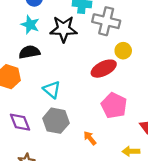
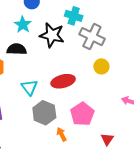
red ellipse: (104, 69) -> (63, 81), moved
gray hexagon: (56, 121) -> (44, 113), moved
orange arrow: (90, 138) -> (61, 134), moved

